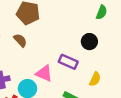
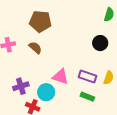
purple rectangle: (68, 62) -> (88, 77), moved

